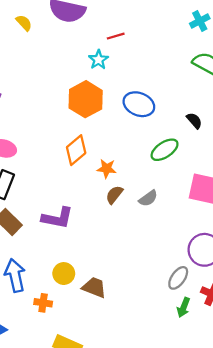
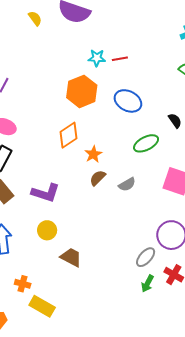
red line: (116, 36) -> (120, 59), moved
cyan star: (98, 60) -> (97, 58), turned 30
orange star: (107, 169) -> (93, 154), turned 30
yellow circle: (64, 274) -> (47, 230), moved
orange cross: (43, 303) -> (23, 284), moved

